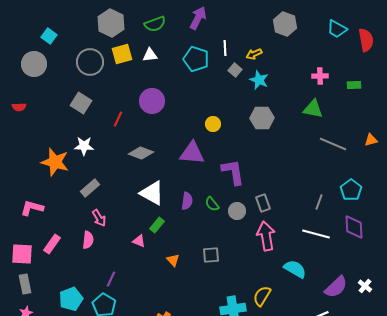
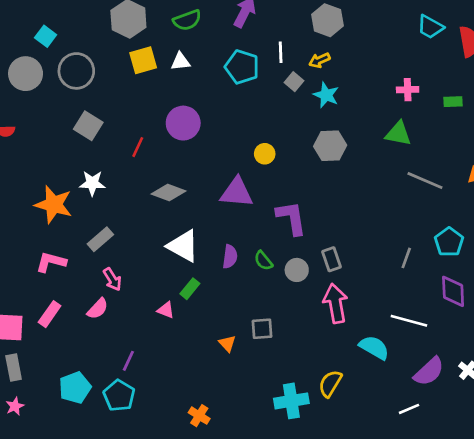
gray hexagon: (285, 24) -> (327, 20), moved
gray circle: (90, 62) -> (76, 71), moved
pink L-shape: (32, 208) -> (51, 262), moved
white line: (316, 234) -> (409, 321), moved
pink semicircle: (88, 240) -> (98, 309), turned 36
orange triangle: (173, 260) -> (227, 343), moved

